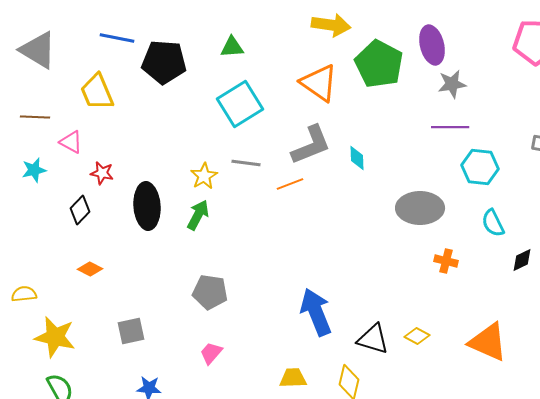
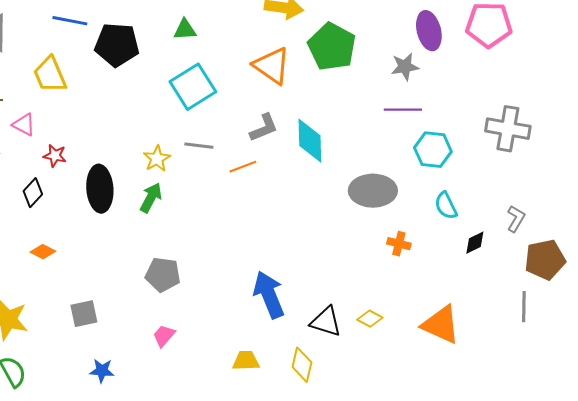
purple ellipse: (432, 45) -> (429, 31), moved
gray L-shape: (311, 145) -> (264, 128), size x0.7
cyan diamond: (357, 158) -> (310, 141), size x1.8

